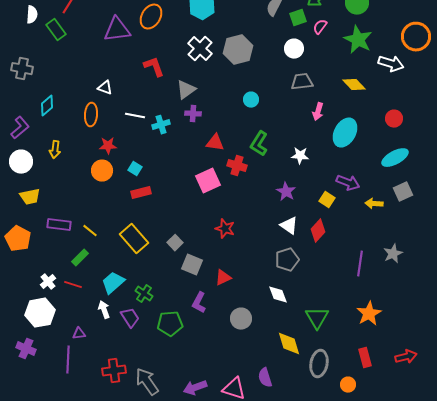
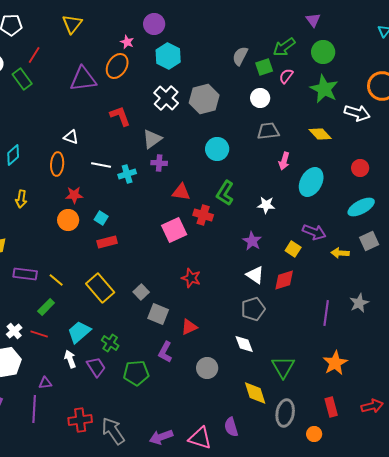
cyan circle: (251, 100) -> (217, 149), size x1.5
red diamond: (318, 231) -> (284, 280), turned 30

